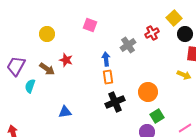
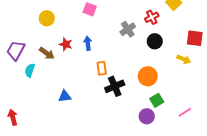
black circle: (185, 34) -> (155, 41), moved
blue arrow: (106, 59) -> (88, 43), moved
orange rectangle: (108, 77) -> (102, 68), moved

